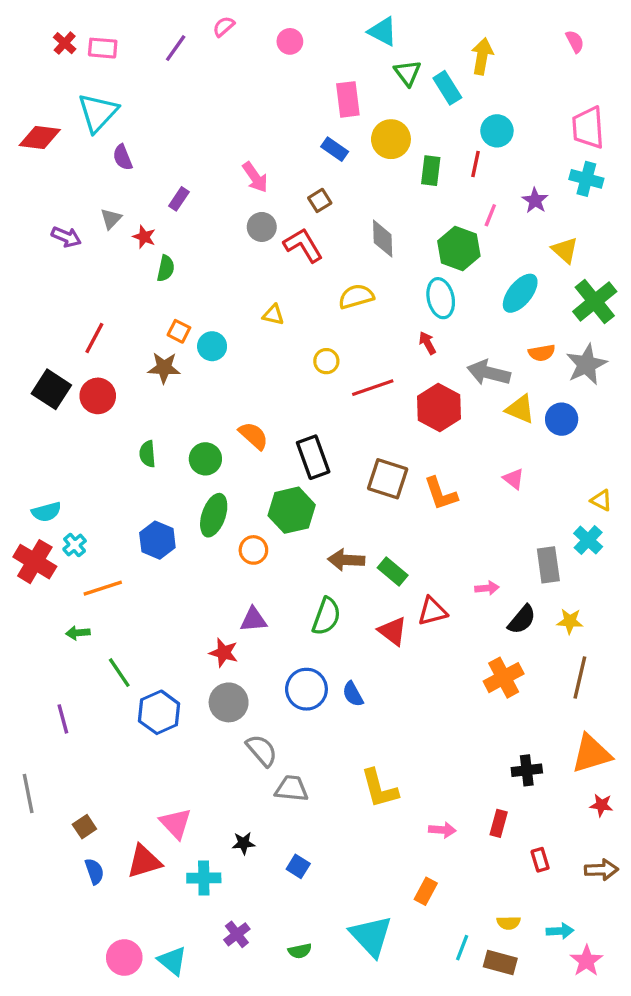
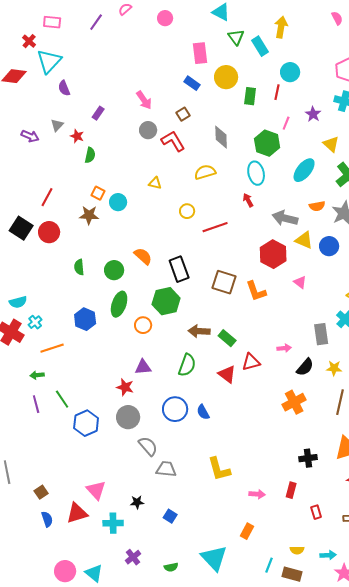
red cross: (65, 43) -> (29, 41), moved
red hexagon: (439, 408) -> (273, 254), moved
purple line: (63, 719) -> (36, 404), moved

